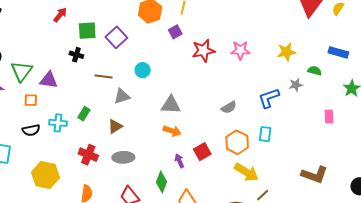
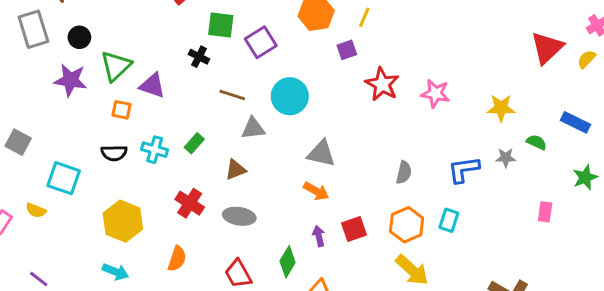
red star: (203, 51) -> (382, 84), turned 30
cyan circle: (143, 70) -> (290, 96), size x1.6
gray semicircle: (229, 107) -> (404, 172), turned -56

